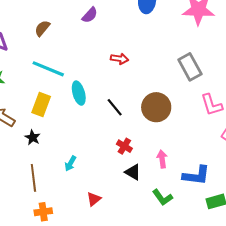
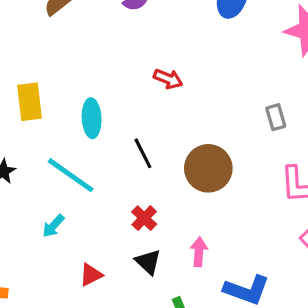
gray rectangle: (190, 67) -> (276, 117), size x0.6
cyan line: (48, 69) -> (71, 175), moved
yellow rectangle: (41, 105) -> (30, 102), moved, turned -40
red triangle: (94, 199) -> (91, 275), moved

